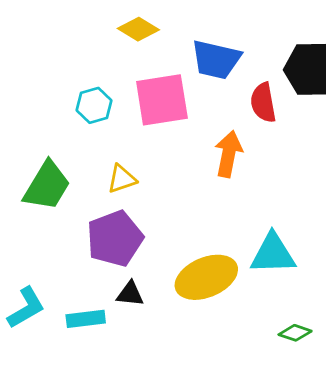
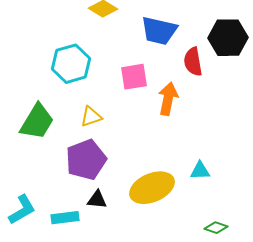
pink square: (162, 100) -> (134, 77), moved, size x0.7
cyan hexagon: (94, 105) -> (71, 64), size x1.5
cyan triangle: (273, 254) -> (200, 171), size x0.6

